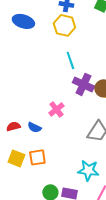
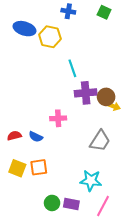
yellow hexagon: (64, 25) -> (50, 37), moved
purple cross: (83, 84) -> (86, 93), turned -30
pink cross: (56, 109) -> (58, 118), turned 35

